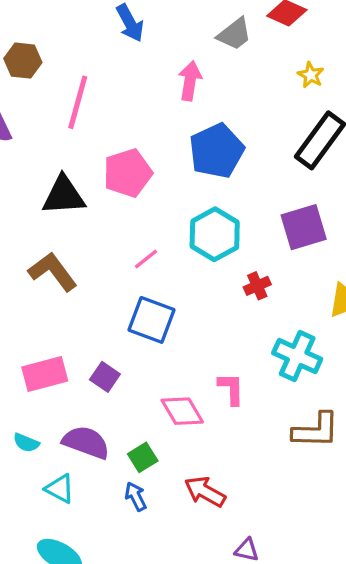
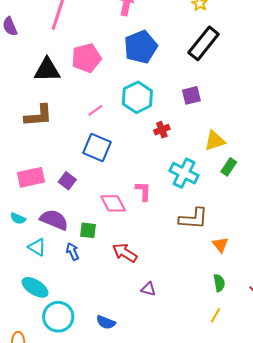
purple square: (304, 227) -> (191, 95), size x0.7
brown L-shape: (53, 272) -> (38, 116), turned 120
green square: (143, 457) -> (88, 230), turned 36
blue arrow: (136, 496) -> (72, 252), moved

